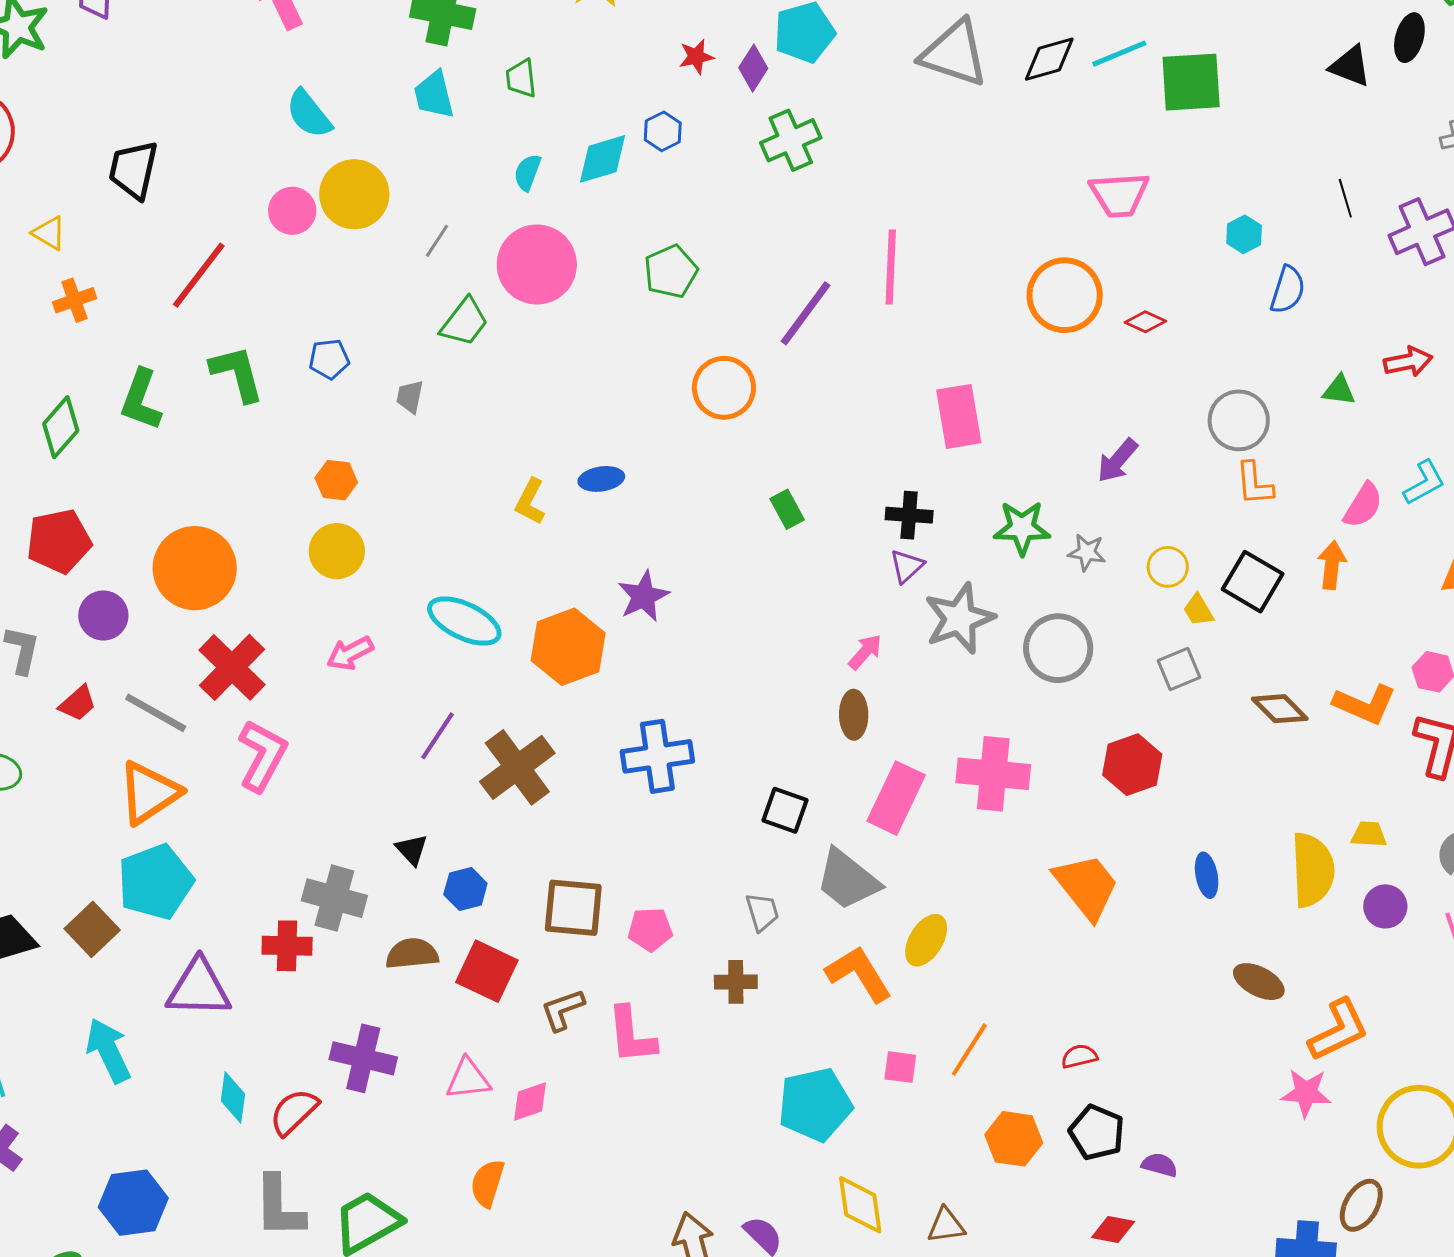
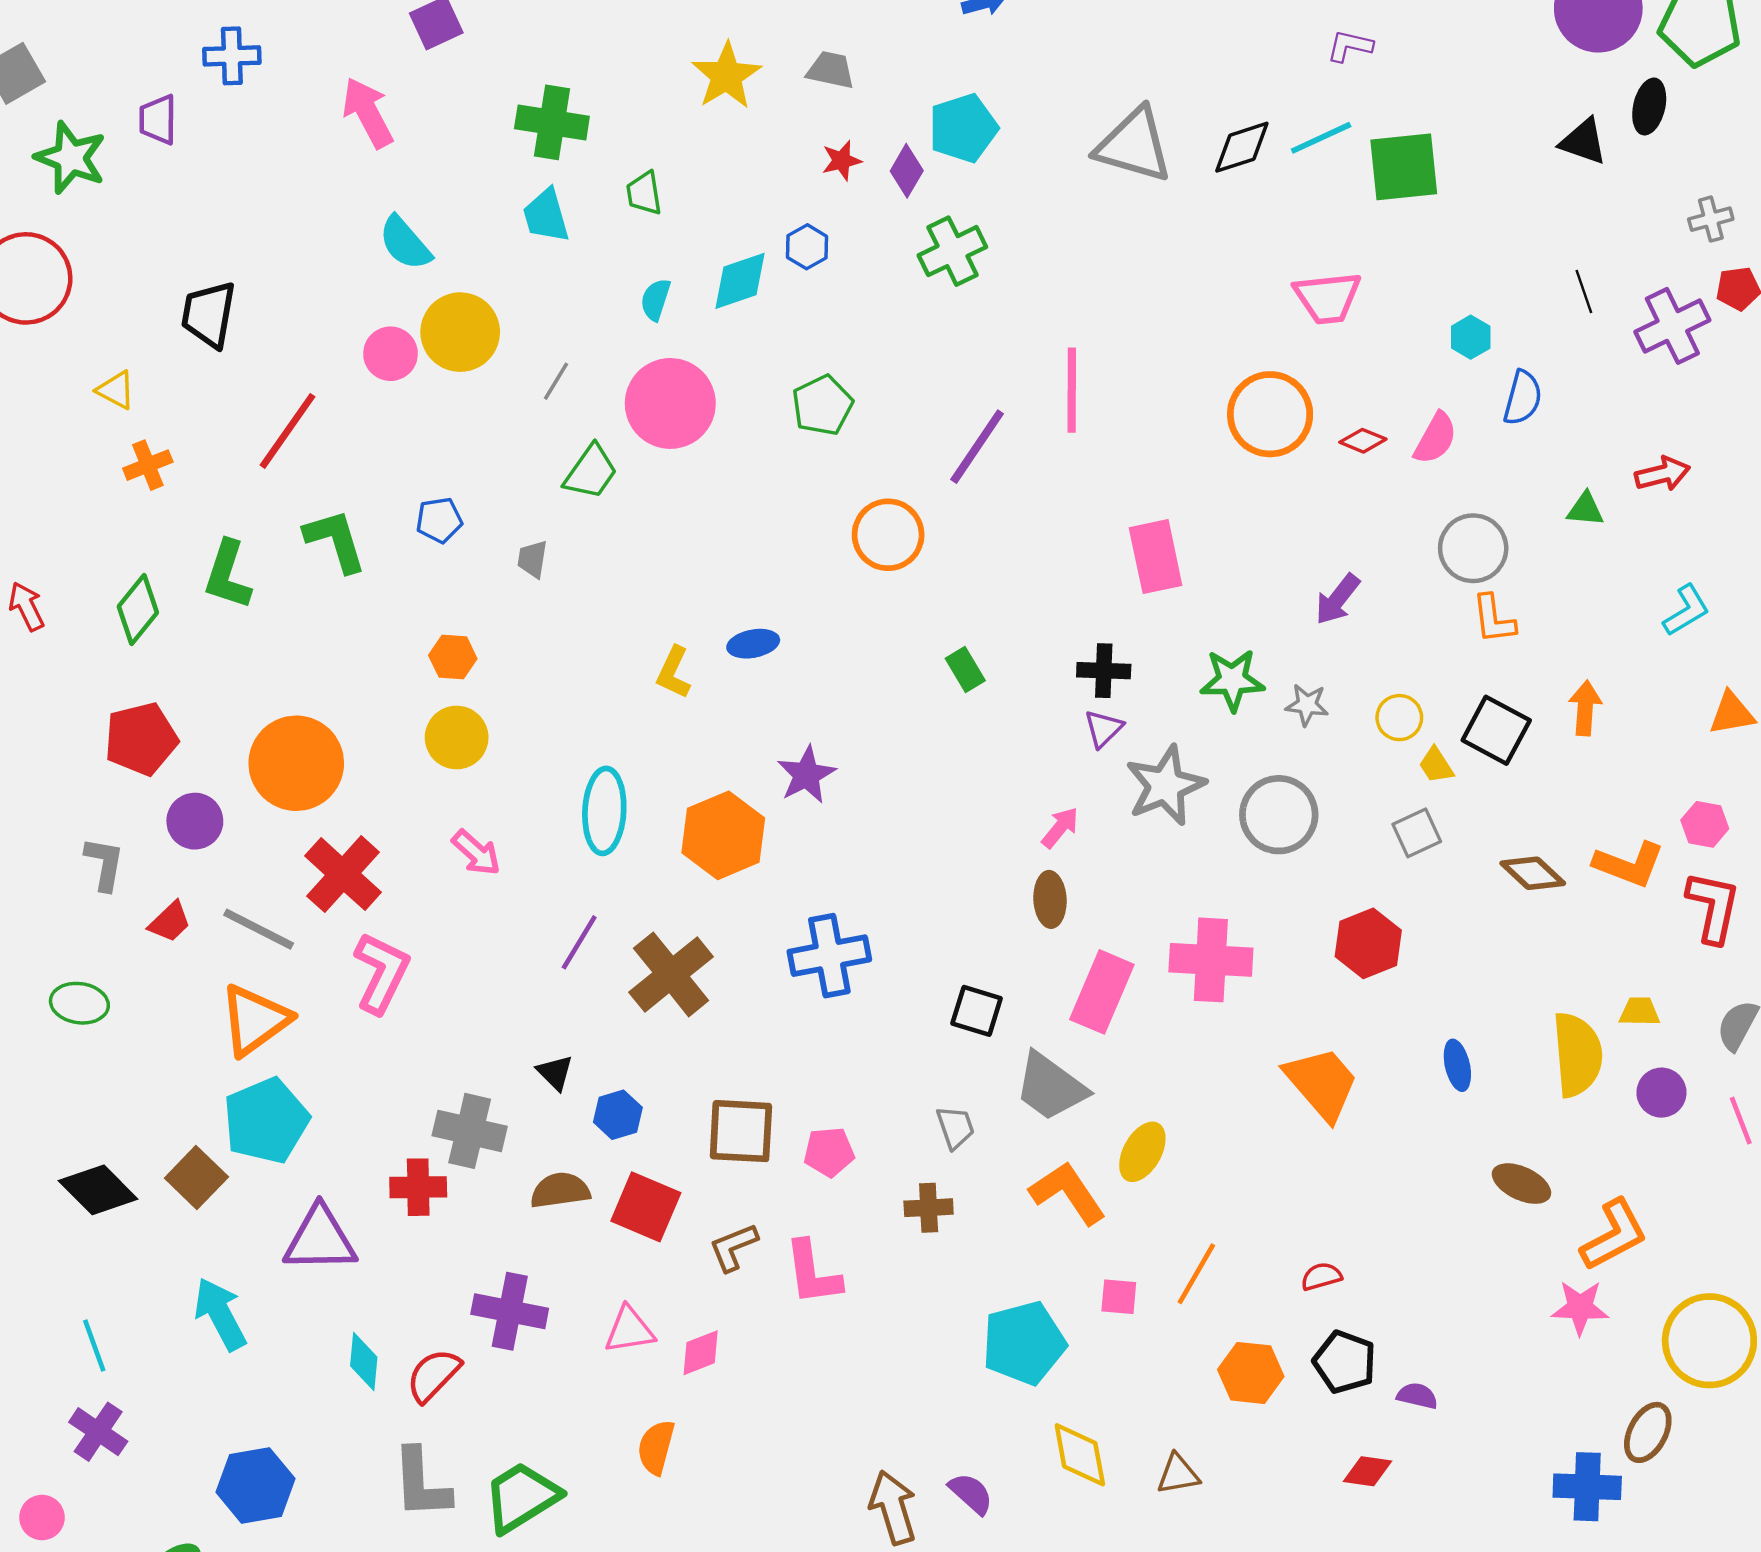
pink semicircle: (1363, 505) -> (1435, 438), moved
cyan ellipse: (464, 621) -> (604, 811), turned 70
pink arrow: (350, 653) -> (476, 853), turned -108

